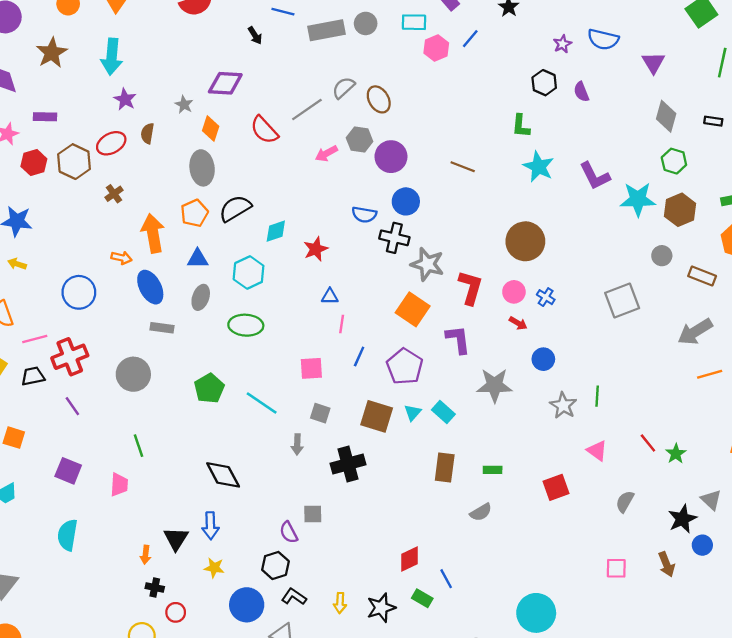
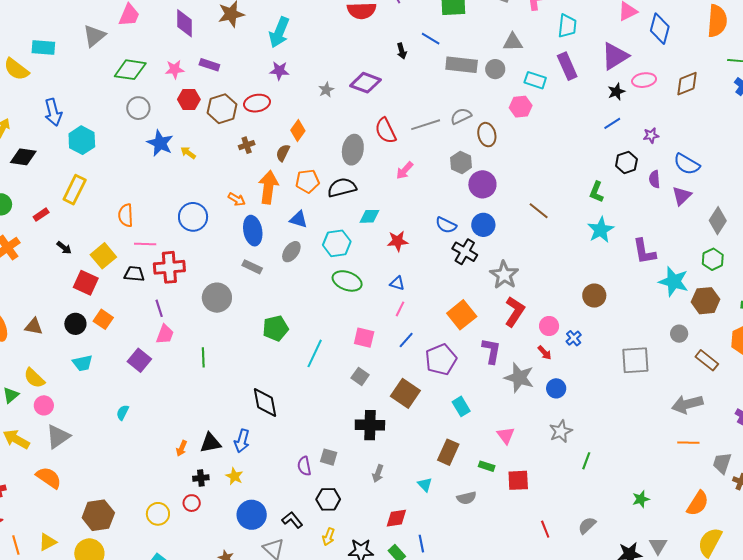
blue line: (470, 39) -> (612, 123), moved
blue semicircle: (603, 39) -> (687, 164), moved
pink hexagon: (436, 48) -> (521, 107), moved
purple triangle: (653, 63) -> (682, 196), moved
purple star: (125, 99) -> (279, 71), turned 30
orange diamond: (211, 128) -> (298, 130), moved
brown semicircle: (147, 133) -> (283, 153), moved
pink arrow: (326, 154) -> (405, 170), moved, turned -36
gray ellipse: (202, 168) -> (353, 150), moved
brown circle: (525, 241) -> (594, 296), moved, size x0.7
yellow arrow: (17, 264) -> (188, 153), moved
gray star: (427, 264) -> (504, 275), moved
green ellipse: (246, 325) -> (347, 281), moved
gray star: (495, 385) -> (519, 378), moved
green line: (597, 396) -> (586, 461), moved
cyan line: (262, 403) -> (315, 353), turned 64
cyan triangle: (413, 413) -> (425, 485), moved, turned -42
red line: (648, 443) -> (545, 529), moved
gray arrow: (297, 444) -> (378, 473), moved
pink triangle: (597, 451) -> (506, 435), moved
pink trapezoid: (119, 485) -> (165, 334), moved
red square: (556, 487) -> (518, 480), moved
cyan semicircle: (67, 535) -> (123, 413), size x0.6
black triangle: (176, 539) -> (210, 443), turned 30
black hexagon: (275, 565) -> (328, 499), moved
black cross: (155, 588) -> (201, 478), moved, turned -35

